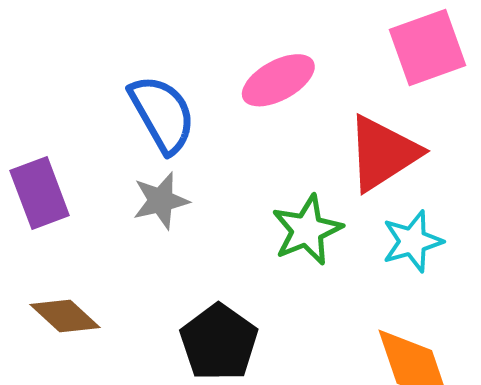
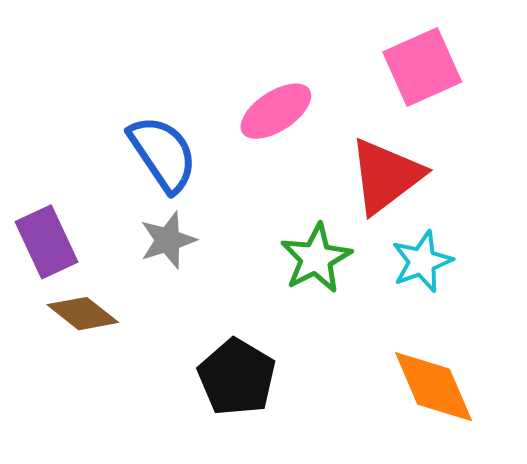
brown diamond: (65, 316) -> (83, 314), moved

